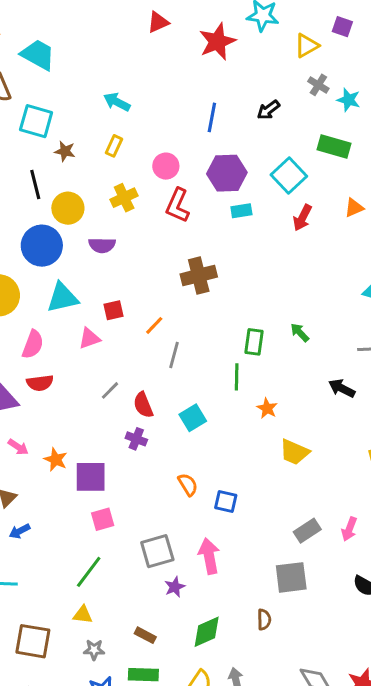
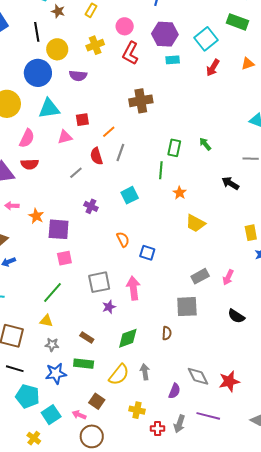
red semicircle: (143, 405) -> (96, 156), moved
pink arrow: (18, 447) -> (12, 206), turned 144

